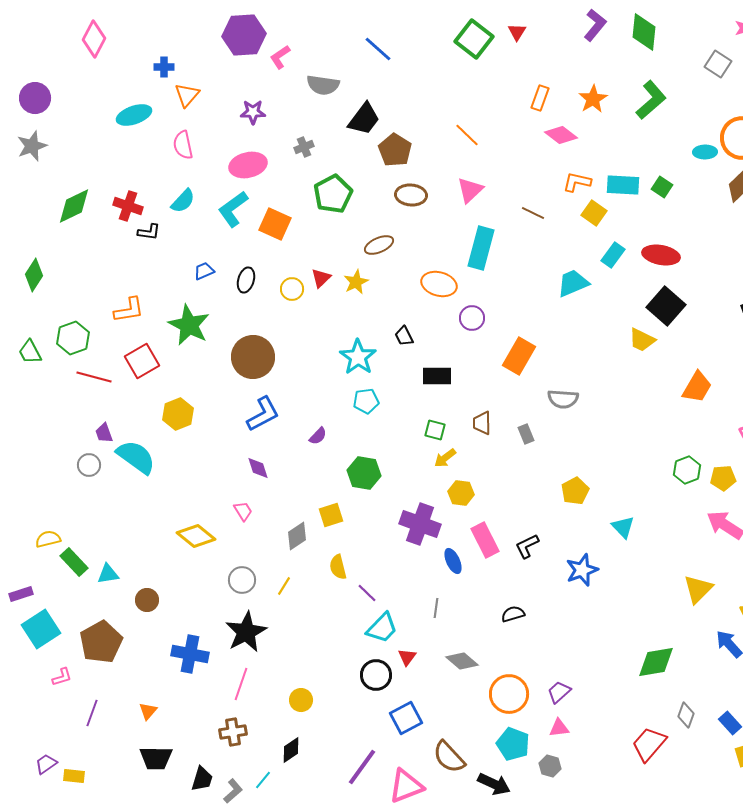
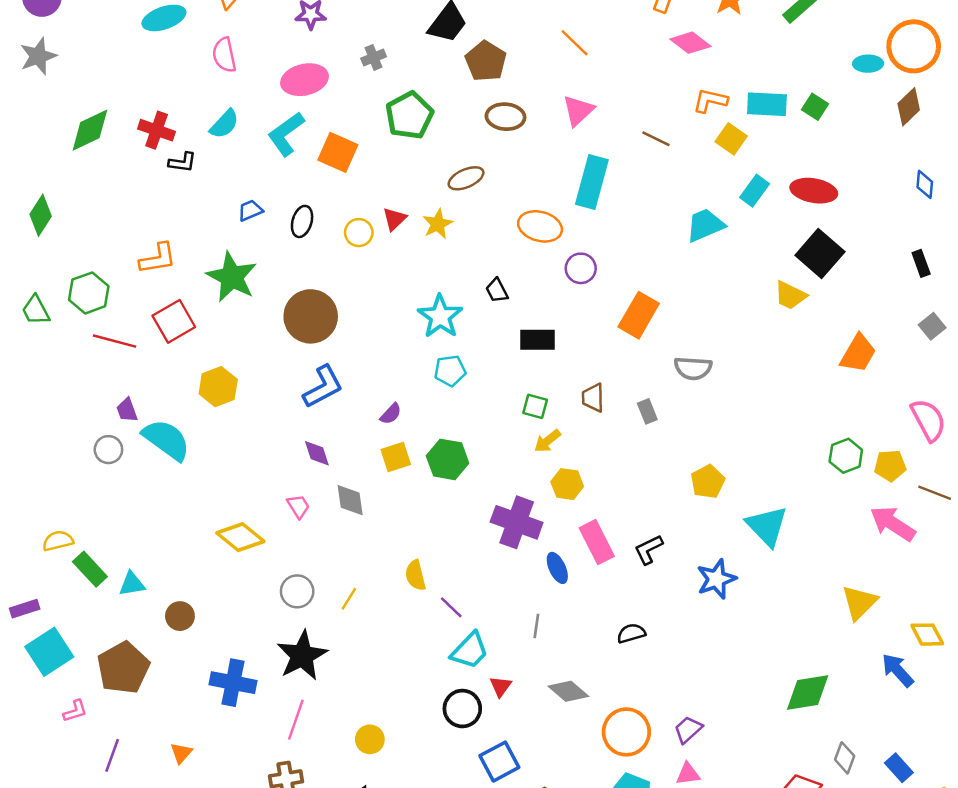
yellow square: (331, 515) -> (396, 457), moved
cyan triangle: (623, 527) -> (767, 526), size x1.5
gray diamond: (297, 536) -> (350, 500), moved, turned -64

